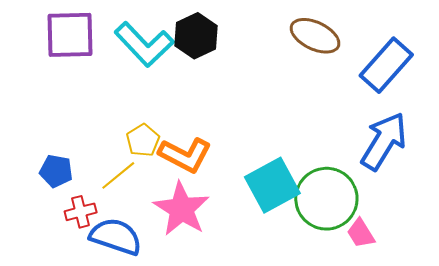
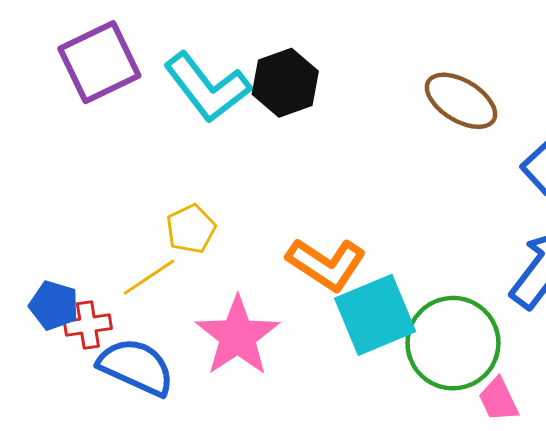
purple square: (70, 35) -> (99, 62), turned -30
orange L-shape: (185, 155) -> (326, 264), moved
blue pentagon: (56, 171) -> (54, 305), moved

